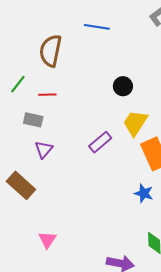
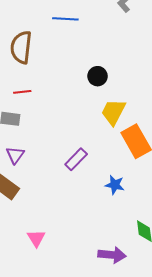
purple rectangle: (100, 142) -> (76, 159), moved
purple triangle: (44, 149) -> (15, 155), moved
blue star: (144, 193) -> (115, 185), moved

